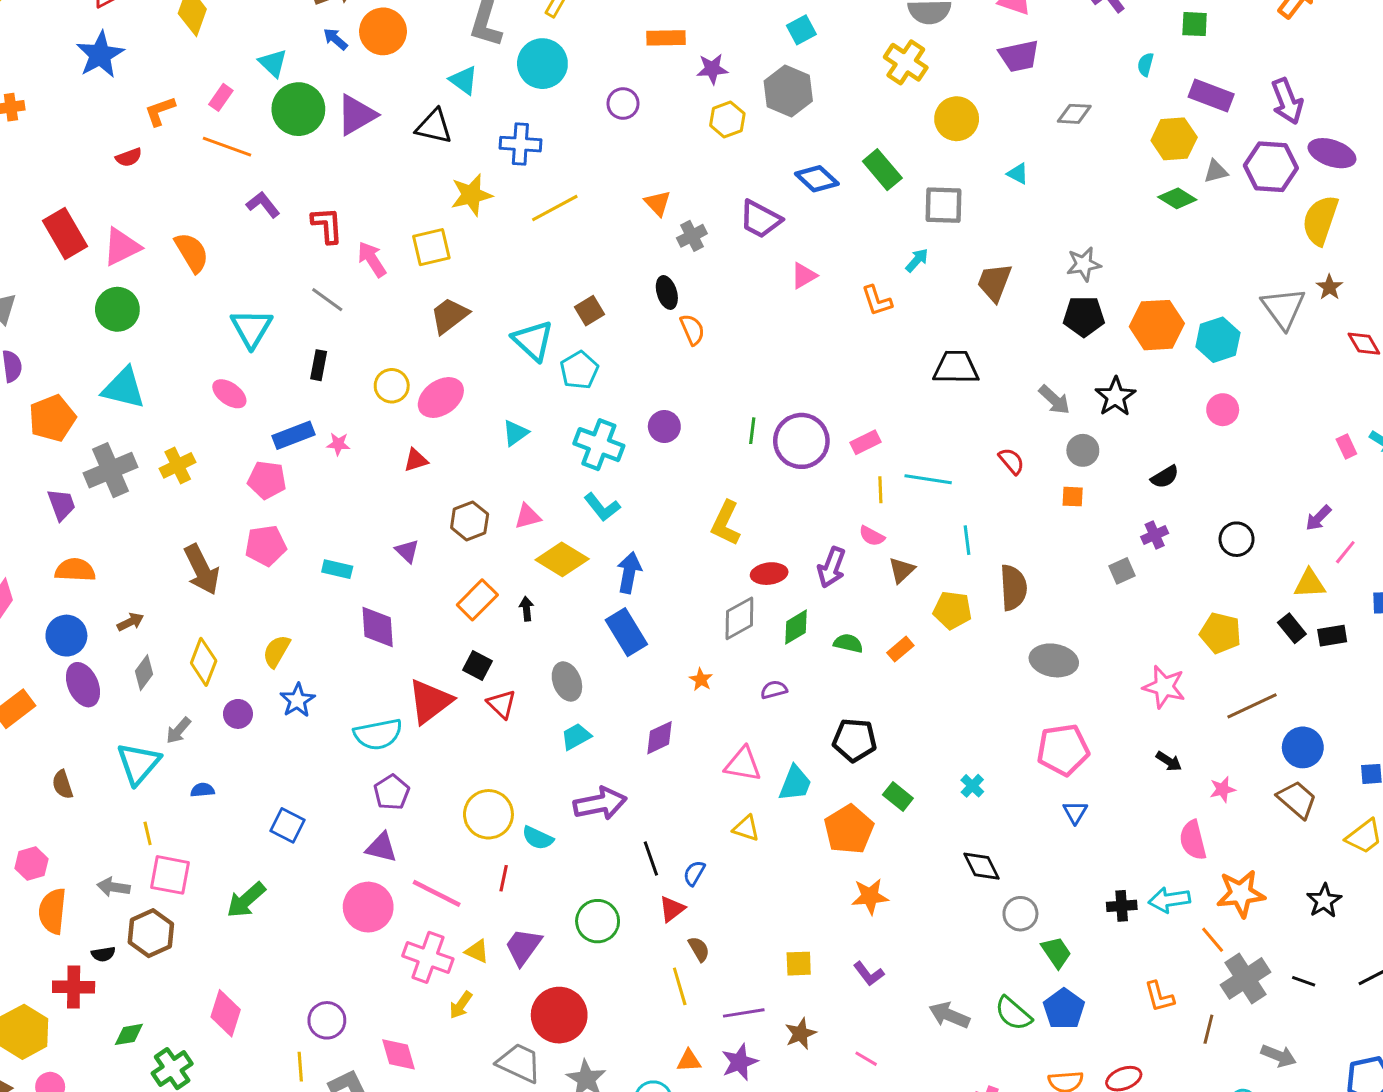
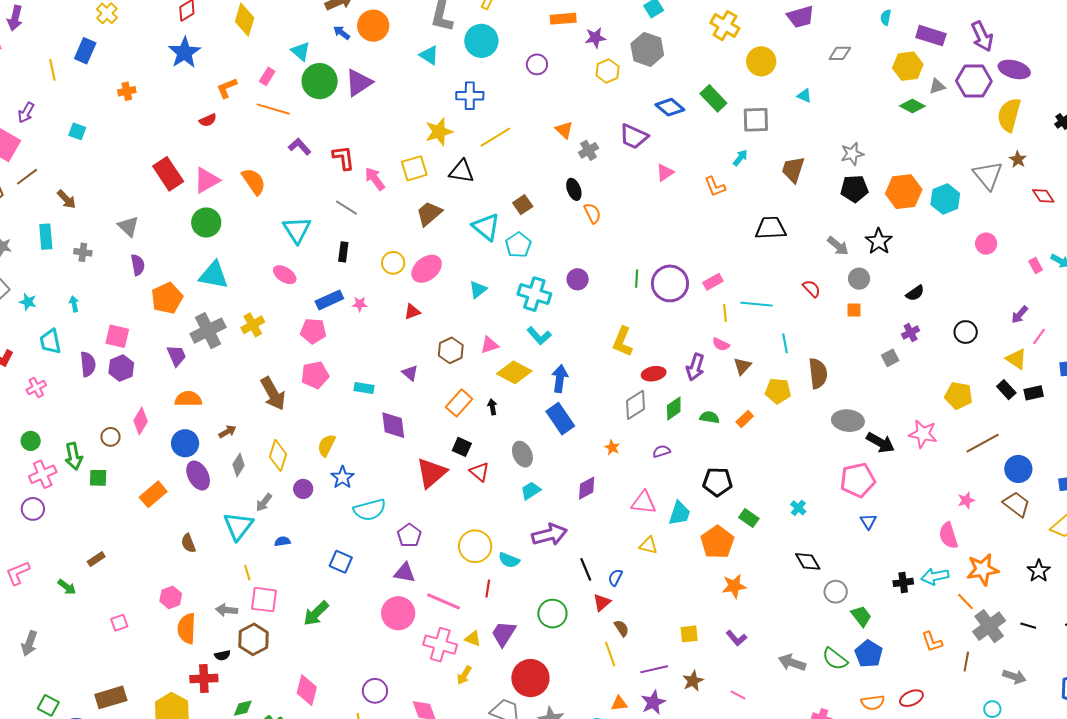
black triangle: (434, 127) -> (462, 171), moved
pink circle: (1223, 410) -> (986, 244), moved
yellow triangle: (1310, 584) -> (1016, 359), turned 40
cyan semicircle: (378, 734) -> (370, 510), moved
black arrow: (1169, 761) -> (880, 443), moved, size x1.6

